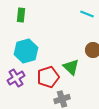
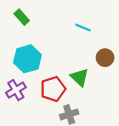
cyan line: (87, 14) -> (83, 28), moved
green rectangle: (21, 15) -> (22, 17), turned -48

